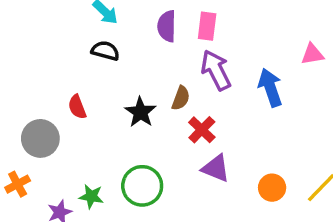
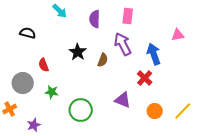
pink rectangle: (207, 26) -> (128, 16), moved
black semicircle: (105, 51) -> (28, 33), moved
black star: (140, 112) -> (78, 52), moved
red cross: (202, 130) -> (145, 78), moved
green star: (91, 196) -> (52, 92), moved

